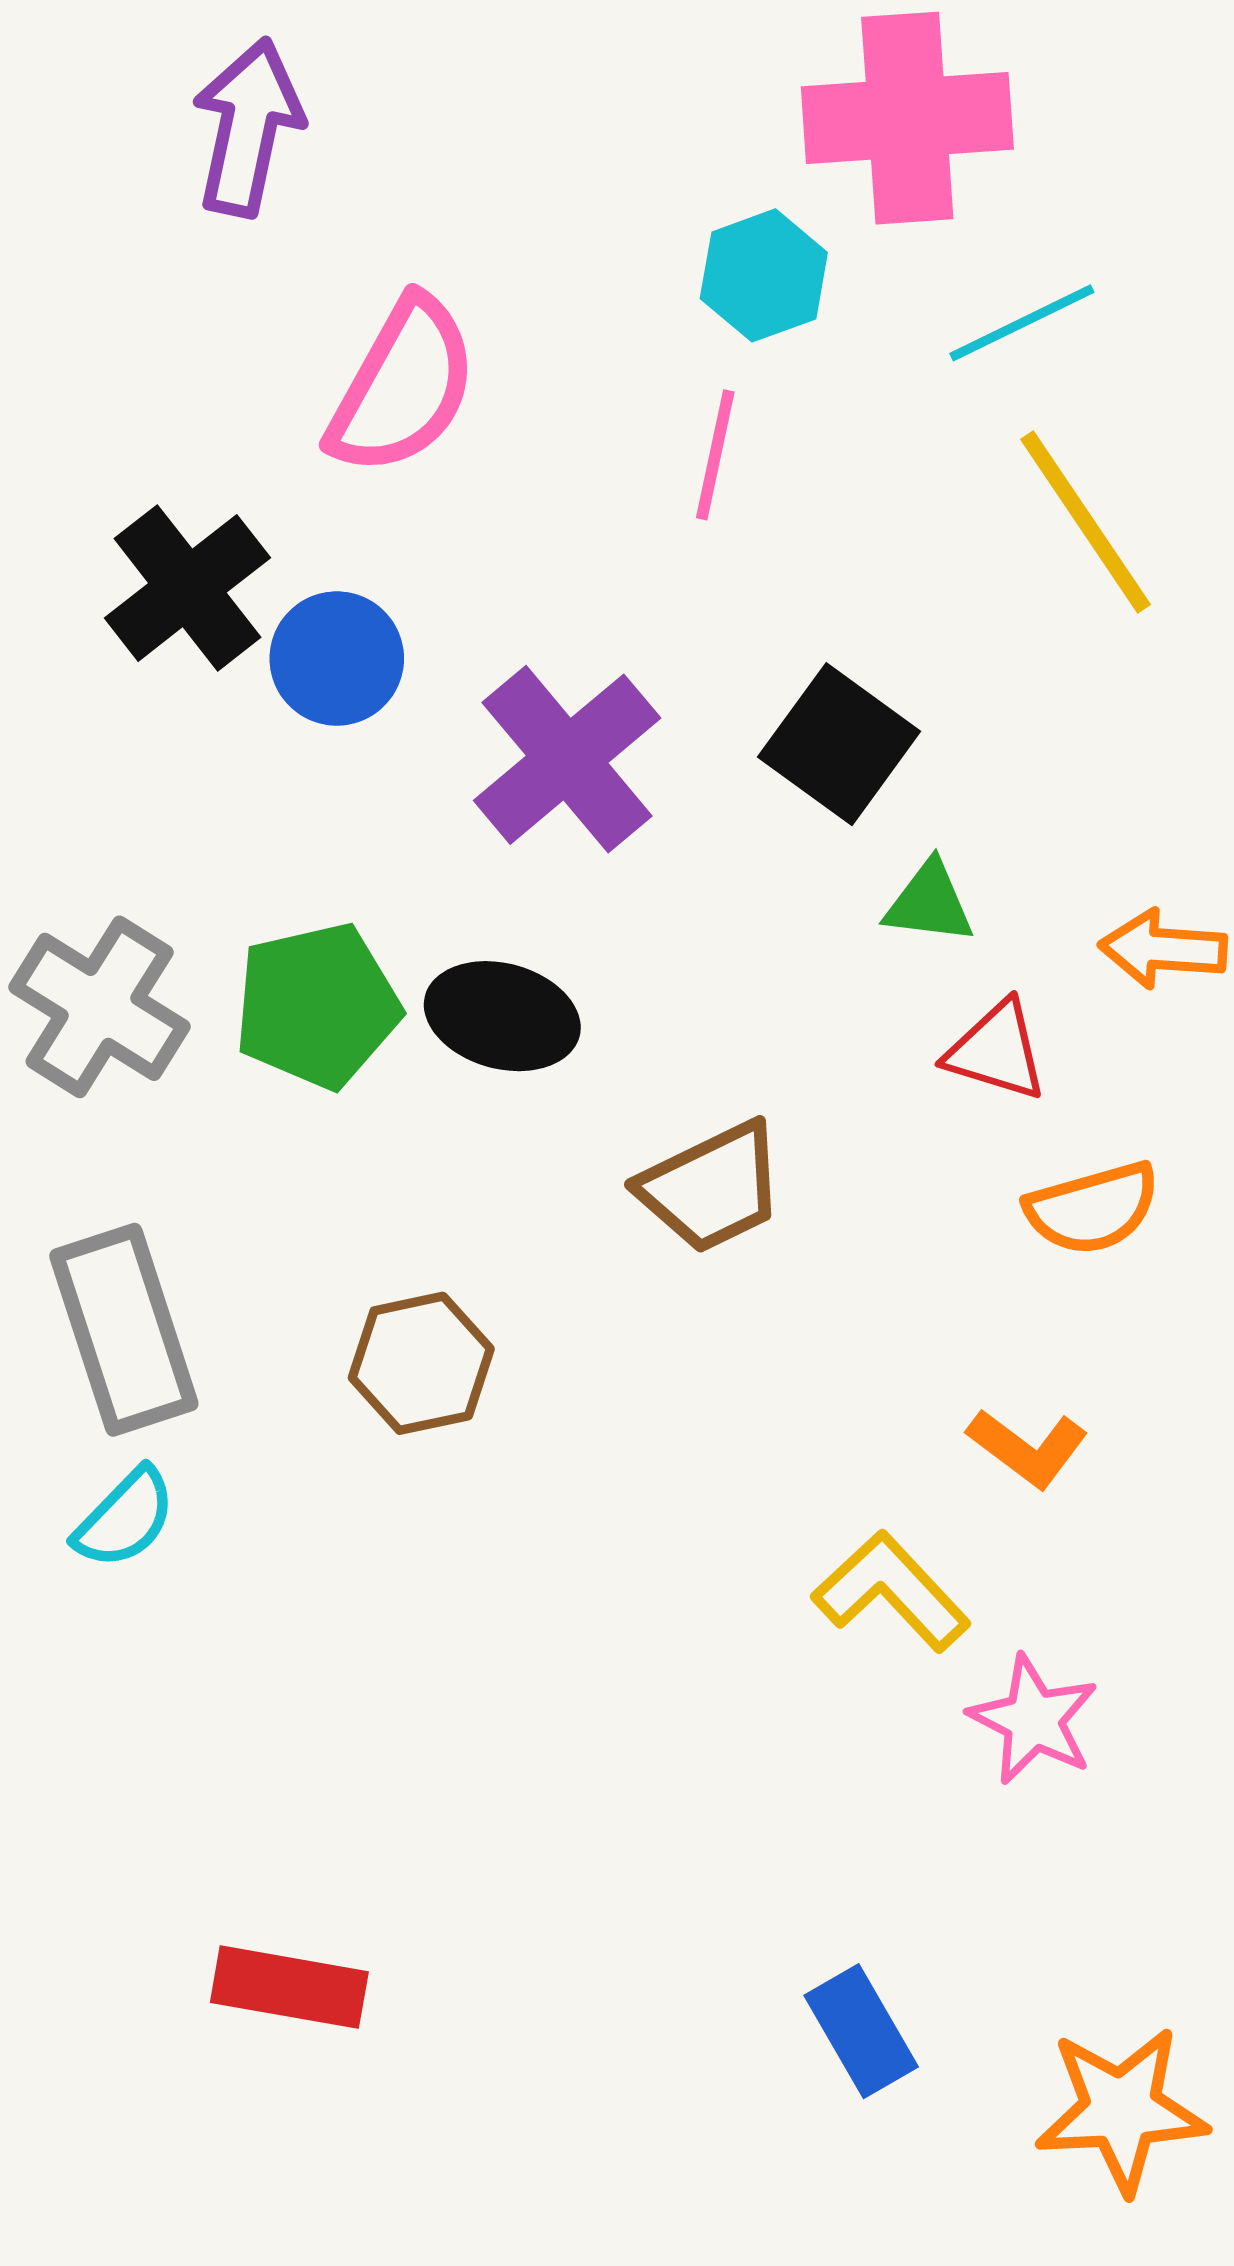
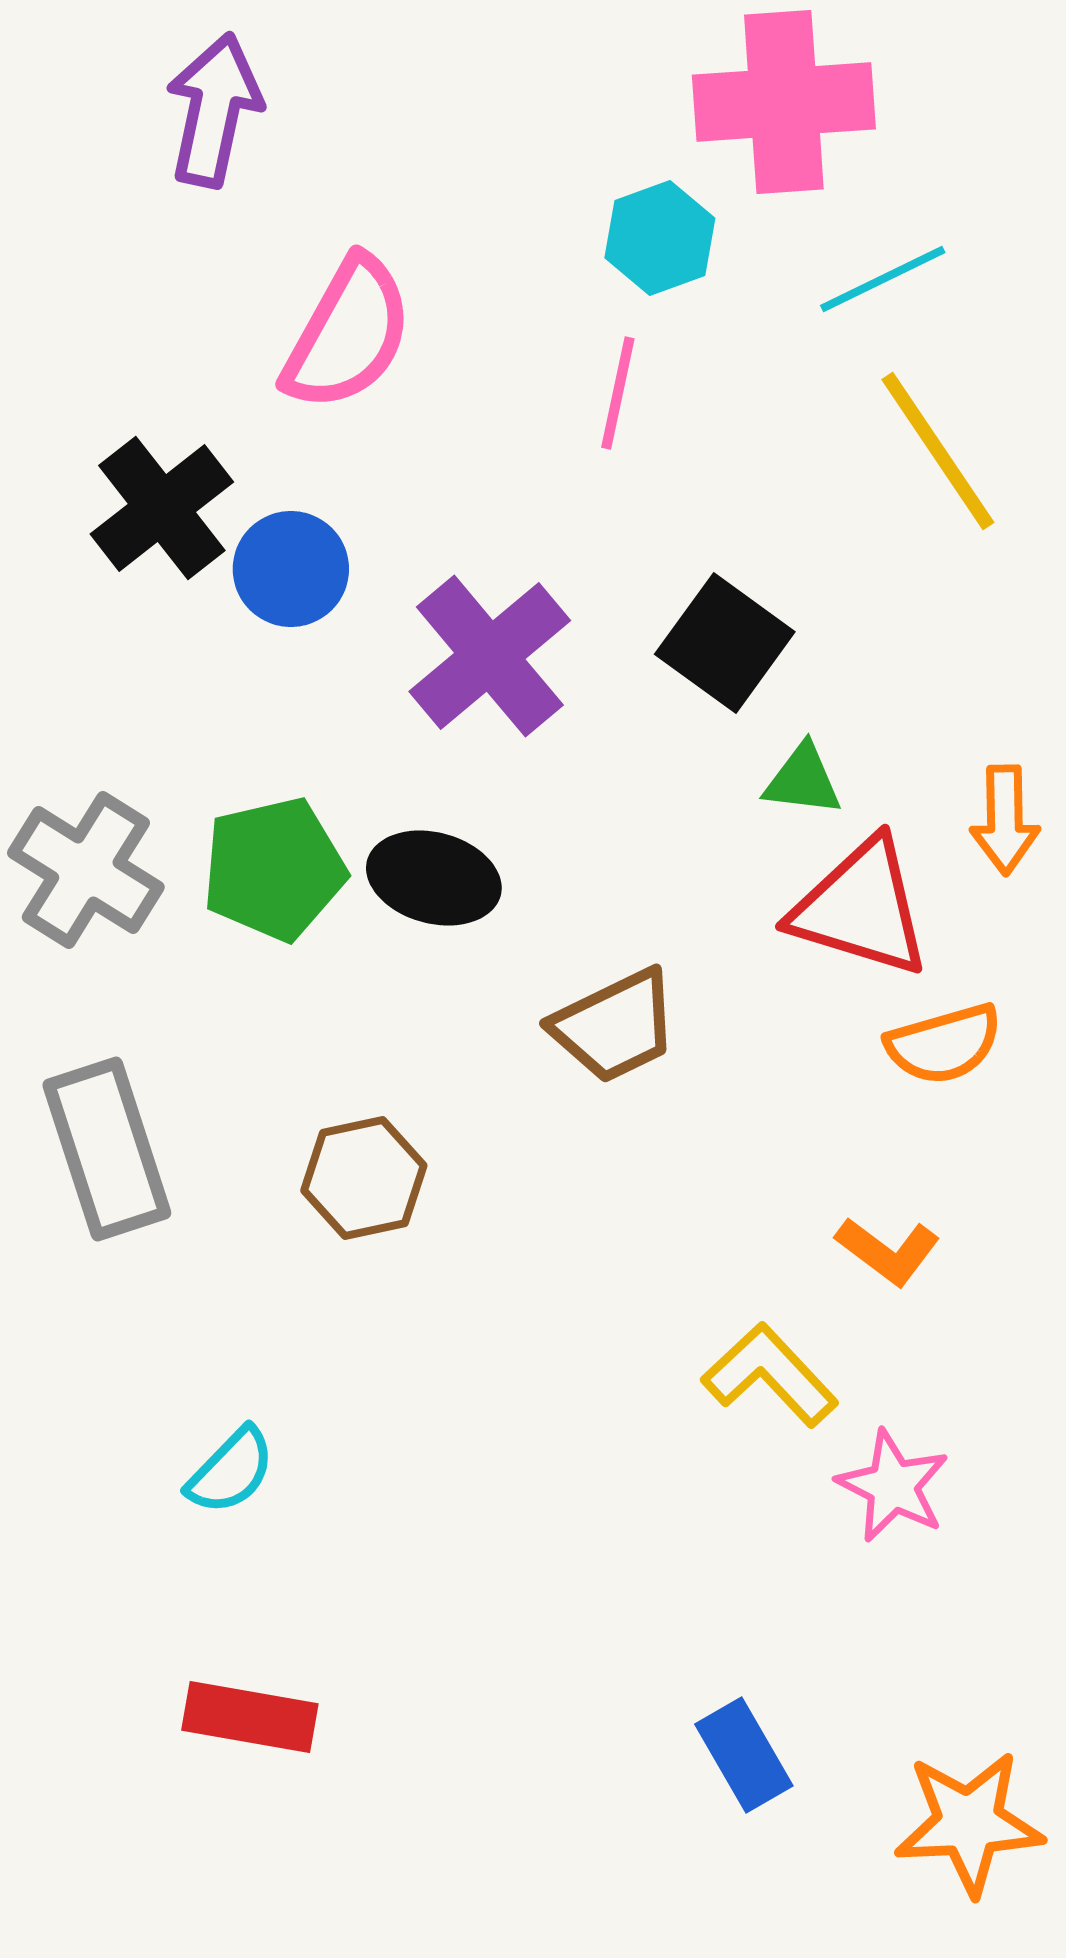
orange arrow: (1163, 949) -> (1005, 820), turned -95
red triangle: (996, 1051) -> (861, 908), size x1.6
cyan semicircle: (125, 1518) -> (231, 1471), moved

